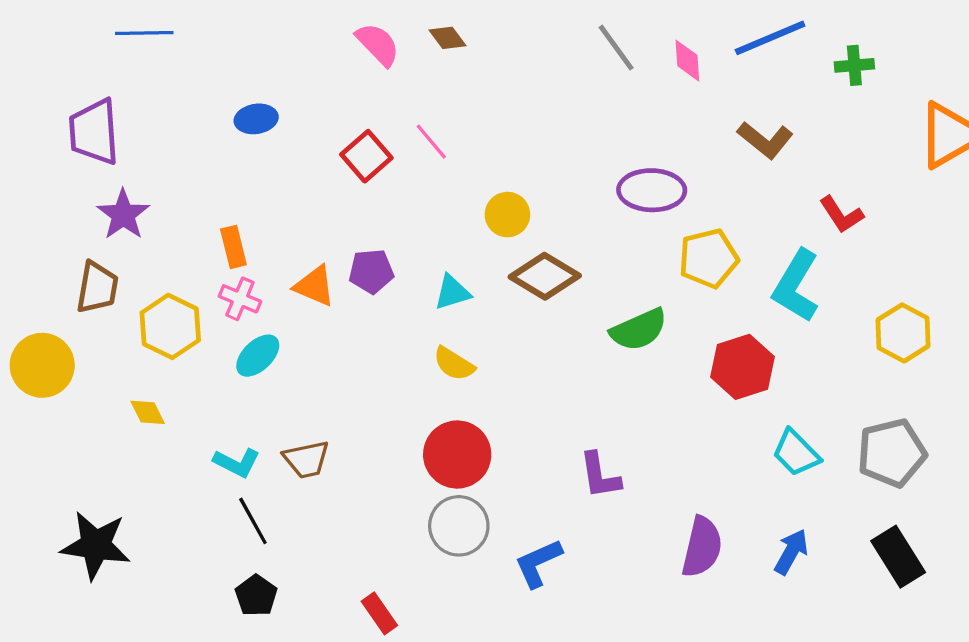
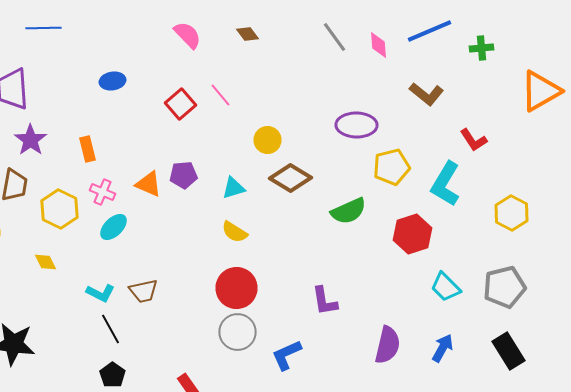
brown diamond: (447, 38) -> (248, 34), moved
orange rectangle: (233, 247) -> (88, 149), moved

